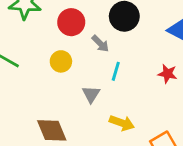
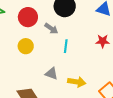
gray triangle: (91, 94) -> (51, 74), moved, turned -32

